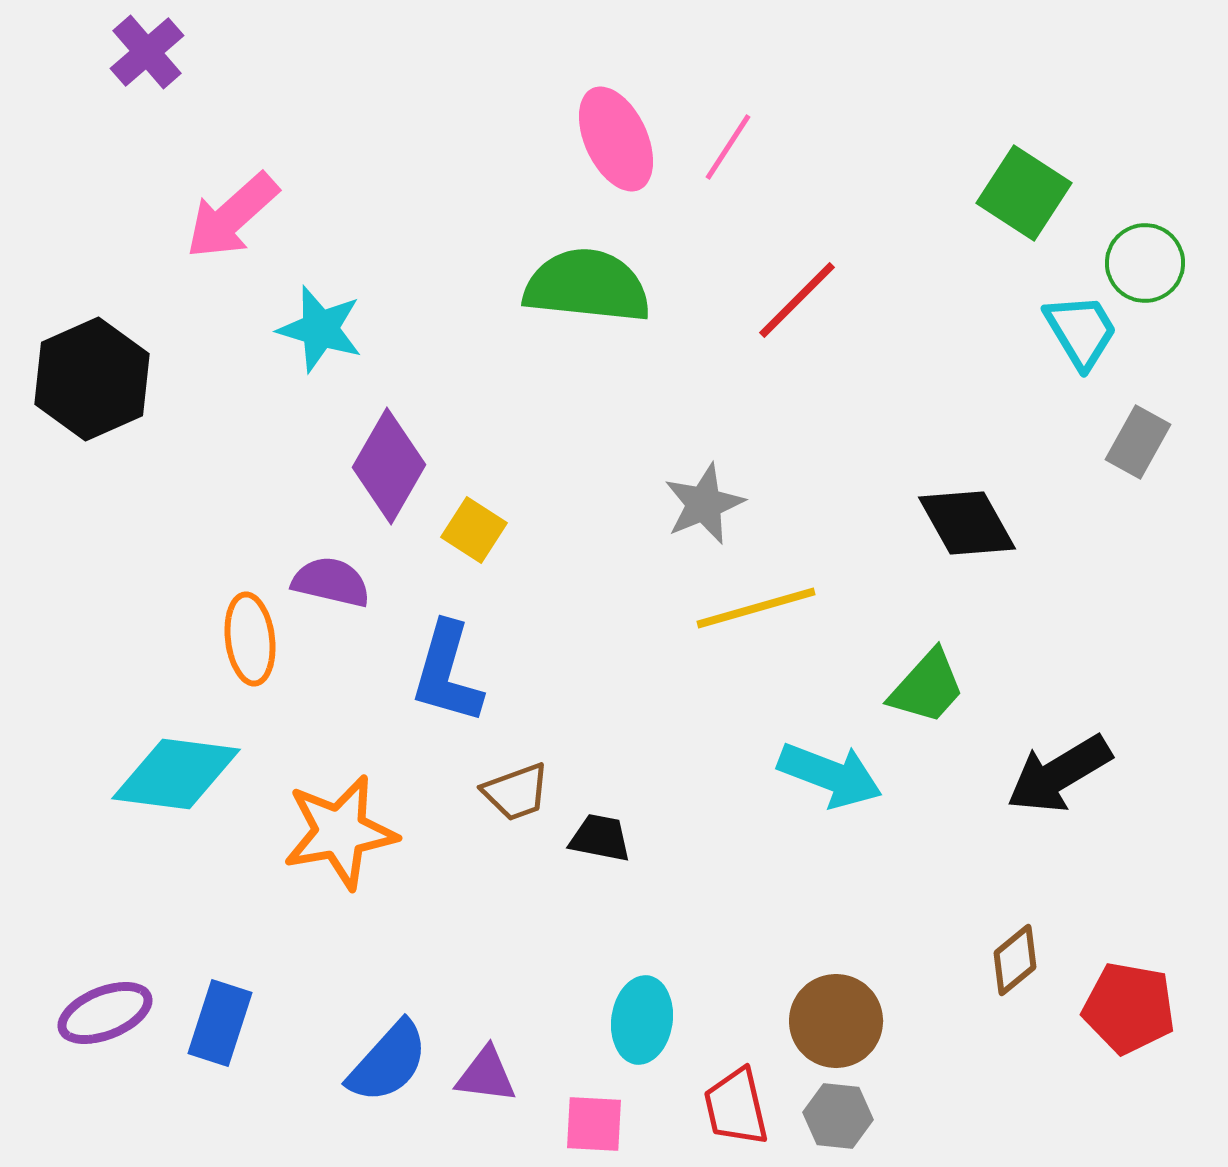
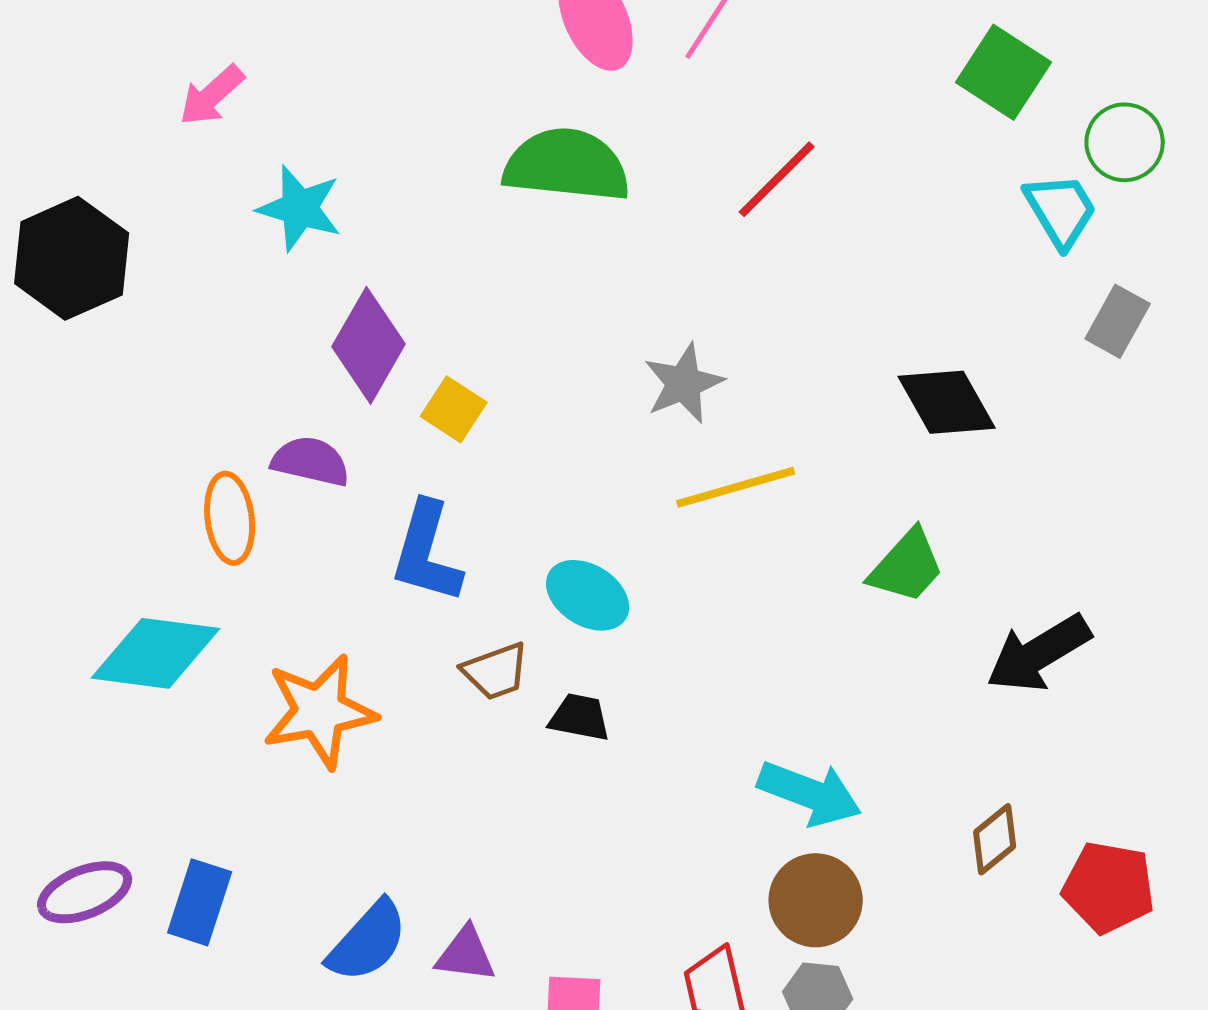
pink arrow: (232, 216) -> (212, 95), size x0.7
cyan arrow: (830, 775) -> (810, 793), moved
cyan ellipse: (642, 1020) -> (588, 595), moved, turned -66

